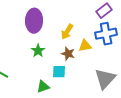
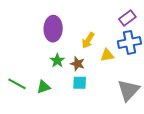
brown star: (68, 54) -> (77, 64), moved
green triangle: (43, 87) -> (44, 87), moved

